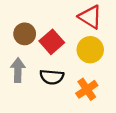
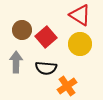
orange cross: (87, 89) -> (67, 86), moved

